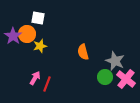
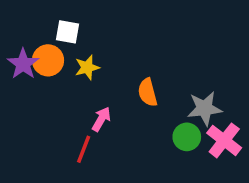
yellow star: (40, 46) -> (87, 67), moved
gray star: (115, 61) -> (205, 108), turned -30
pink arrow: (35, 78) -> (101, 119), moved

